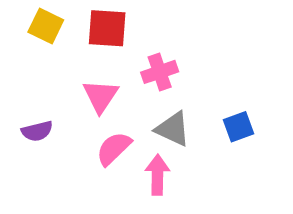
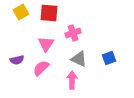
yellow square: (46, 26) -> (21, 12), turned 35
pink semicircle: (114, 149) -> (41, 68), moved

